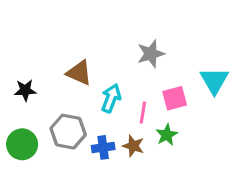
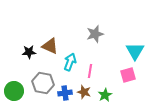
black star: (25, 90) -> (29, 52), moved
pink square: (175, 98) -> (128, 75), moved
green star: (167, 135) -> (105, 95), moved

